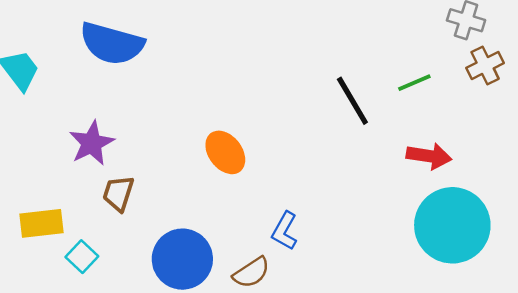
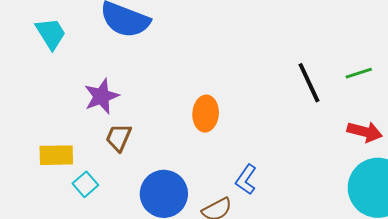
orange ellipse: (225, 152) -> (206, 114), turned 36

